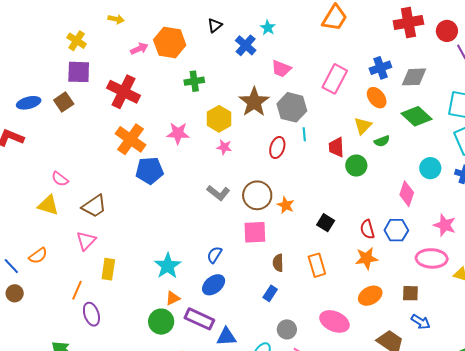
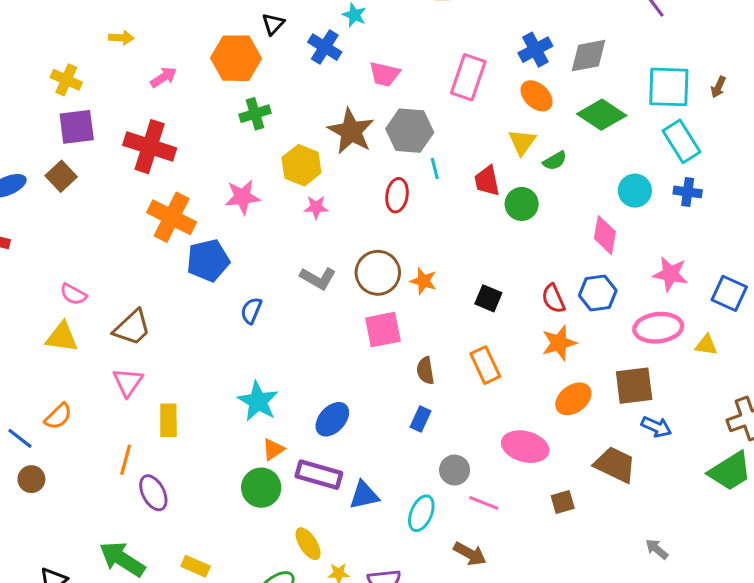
orange hexagon: (170, 43) -> (236, 58), moved
blue semicircle: (214, 255) -> (251, 311), moved
brown square: (410, 293) -> (634, 386), size x1.5

